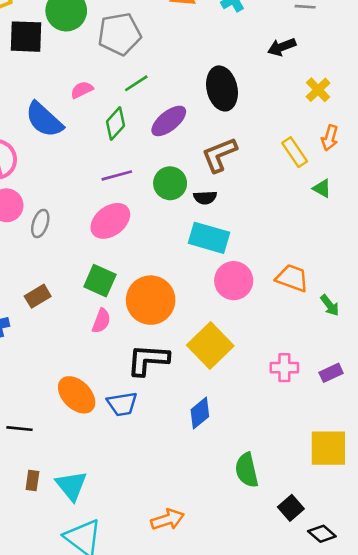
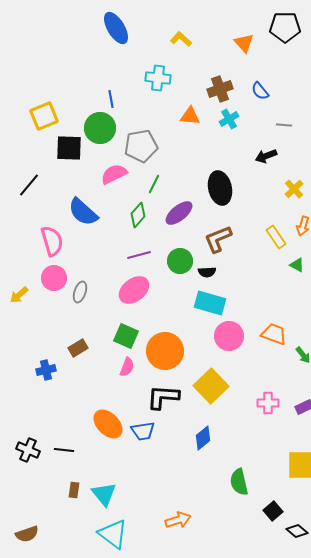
green line: (136, 83) -> (154, 184), turned -30
pink semicircle: (82, 90) -> (114, 174), moved, size x1.5

